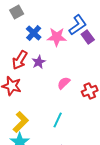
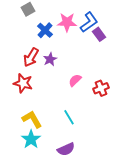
pink star: (57, 37) -> (67, 22), moved
cyan line: (58, 120) -> (69, 117), turned -56
yellow L-shape: (21, 122) -> (32, 119), turned -75

